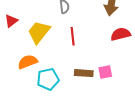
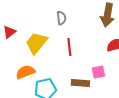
pink square: (105, 72) -> (98, 72), moved

